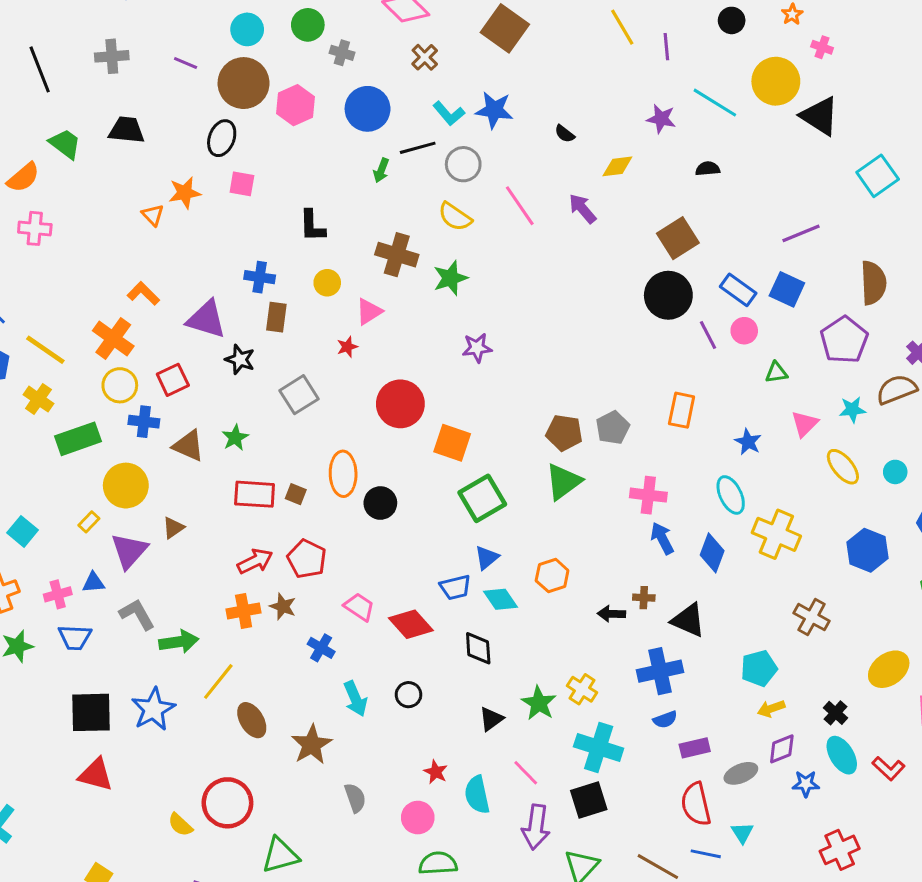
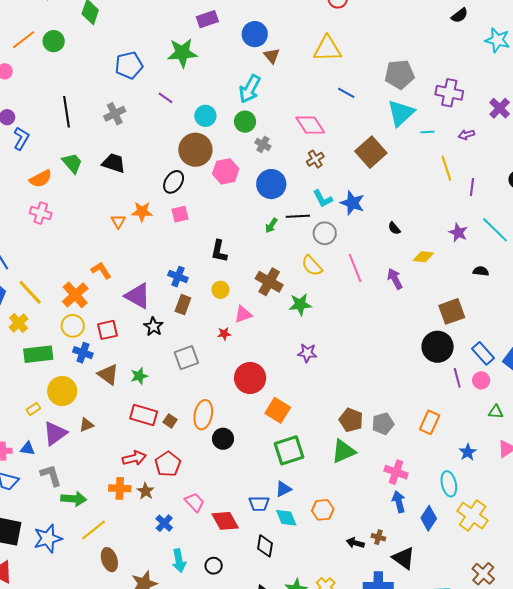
gray cross: (112, 56) -> (115, 114), turned -35
purple line: (186, 63) -> (166, 98), moved
pink square: (242, 184) -> (180, 214), turned -36

